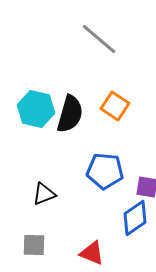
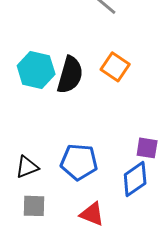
blue pentagon: (105, 171) -> (79, 162), moved
black triangle: (44, 194) -> (27, 167), moved

